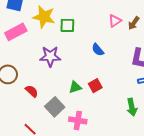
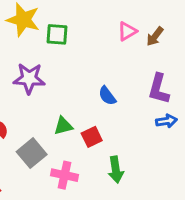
blue semicircle: (98, 50) -> (107, 96), moved
red square: (95, 86) -> (92, 137), moved
green arrow: (132, 107) -> (116, 170), moved

